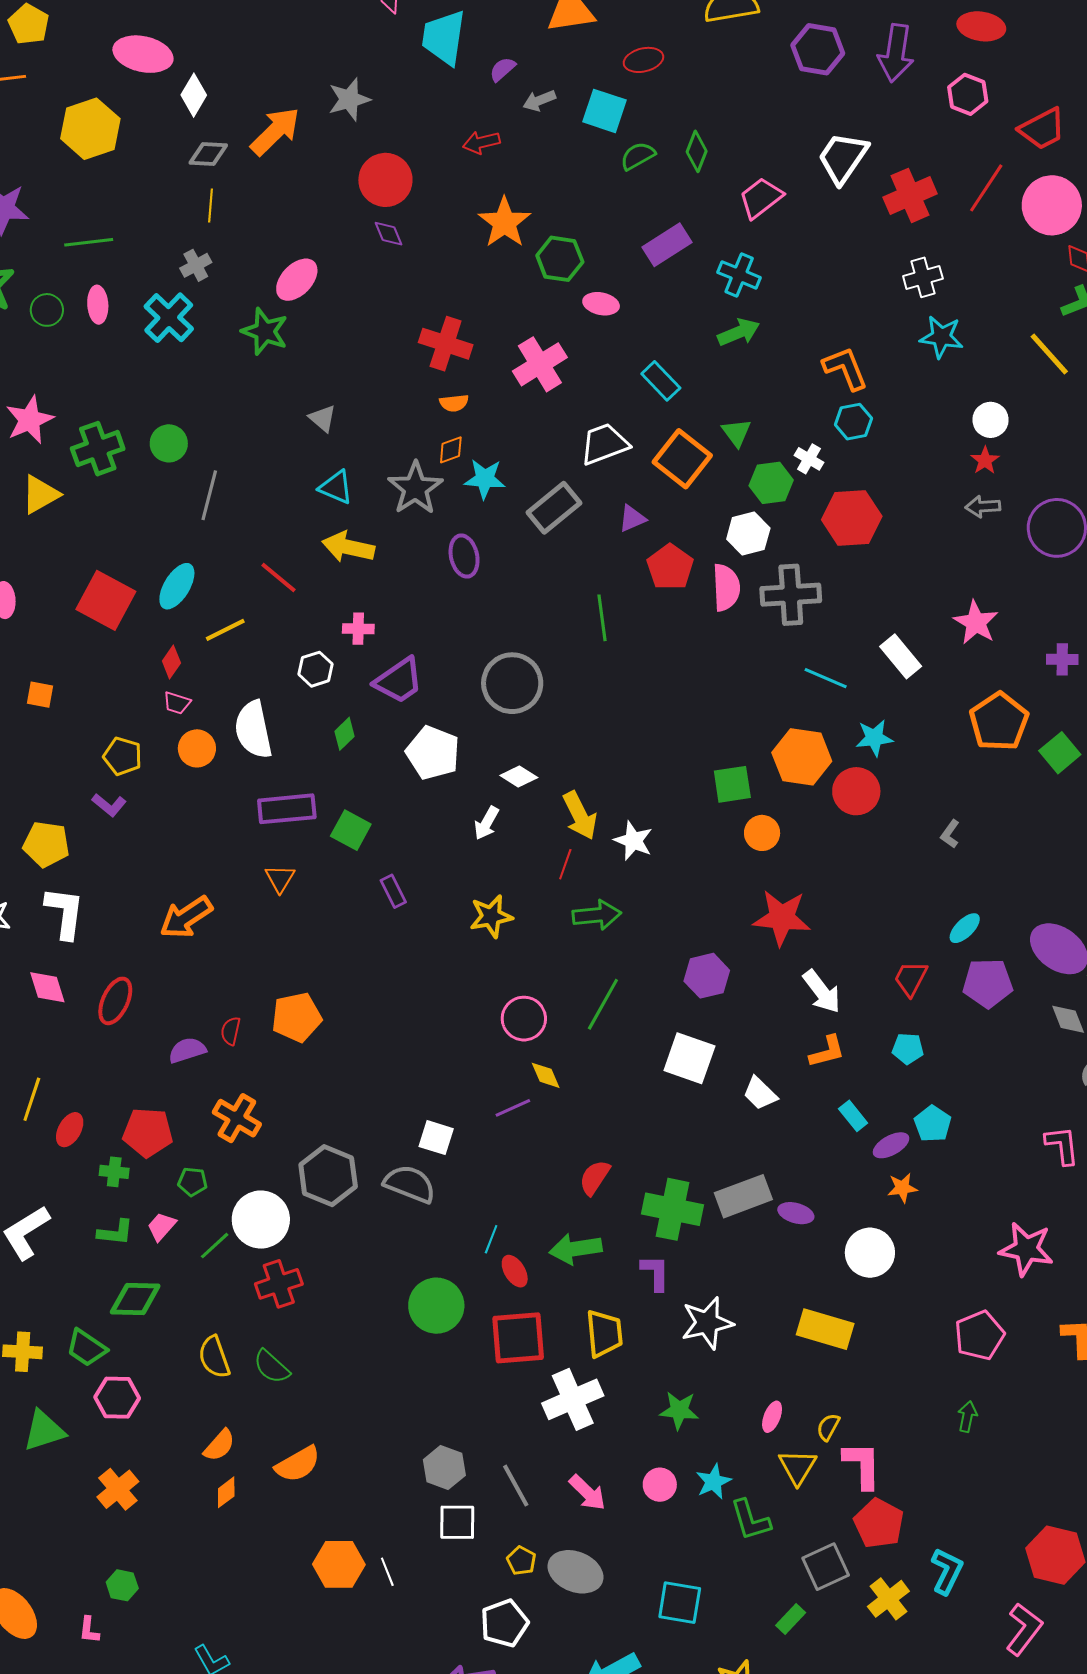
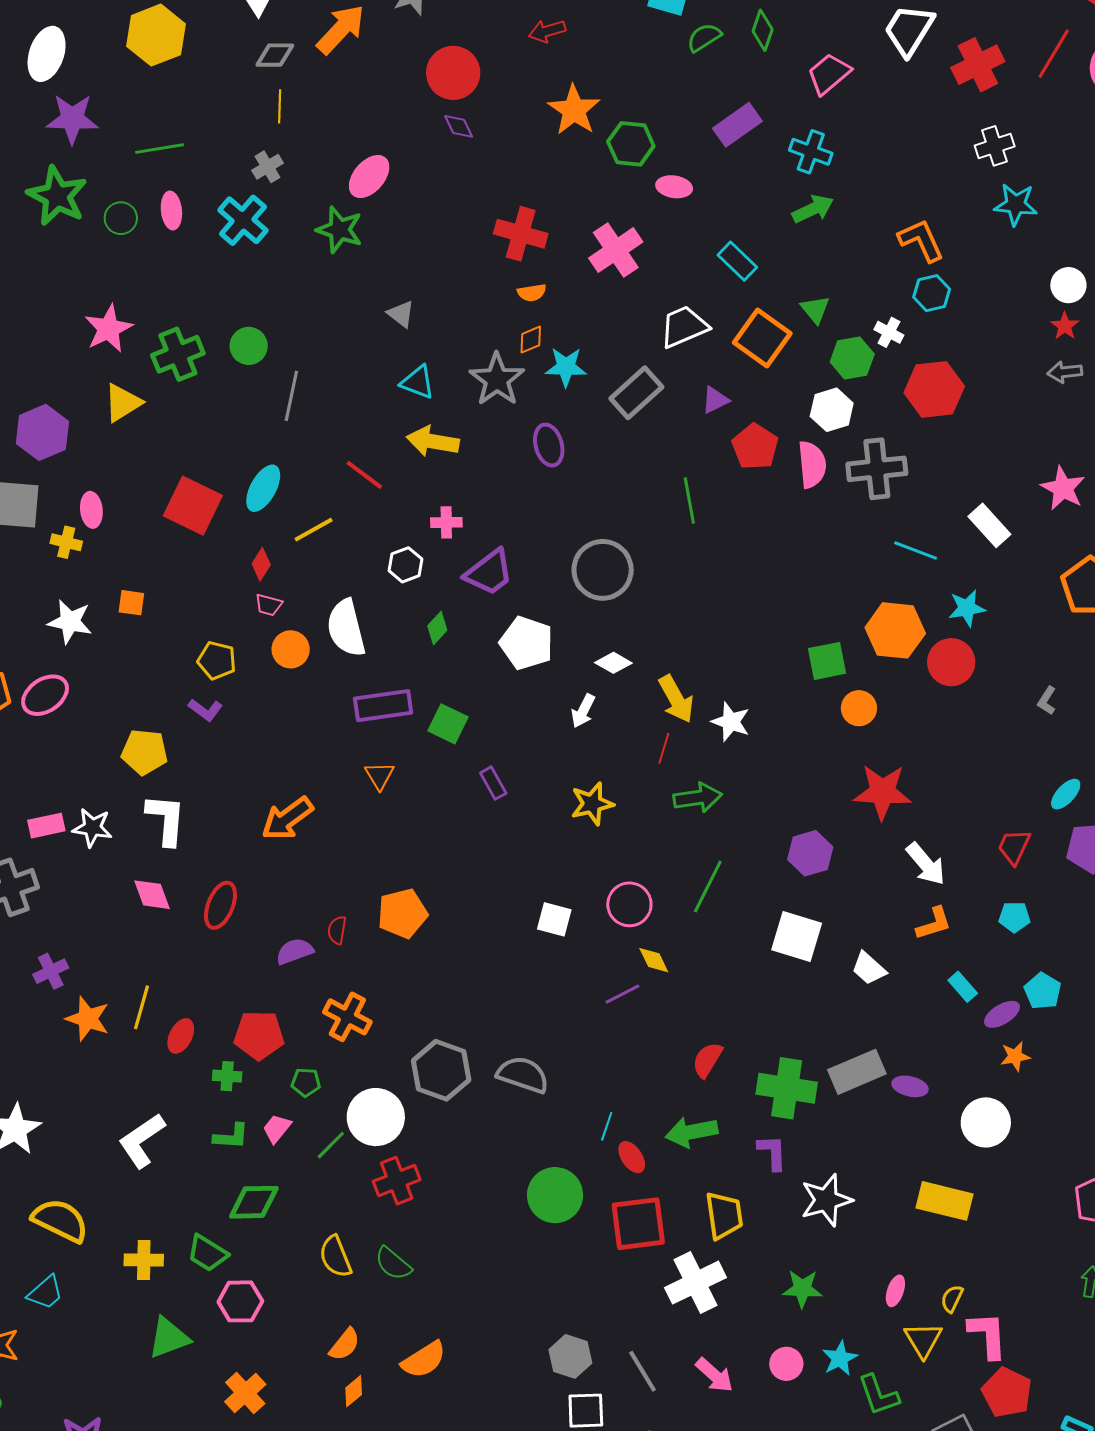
white square: (436, 1138) -> (554, 919), moved

